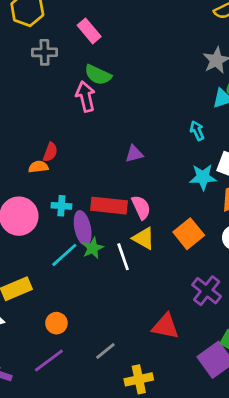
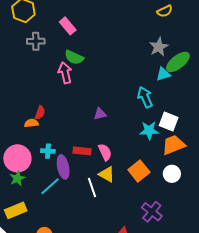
cyan arrow: (197, 131) -> (145, 97), size x1.5
red rectangle: (109, 206) -> (82, 151), size x0.7
green star: (93, 248) -> (17, 178), moved

